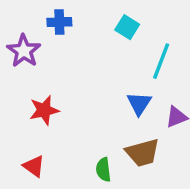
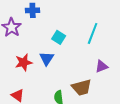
cyan square: (127, 27) -> (59, 37), moved
blue triangle: (139, 103) -> (47, 58), moved

